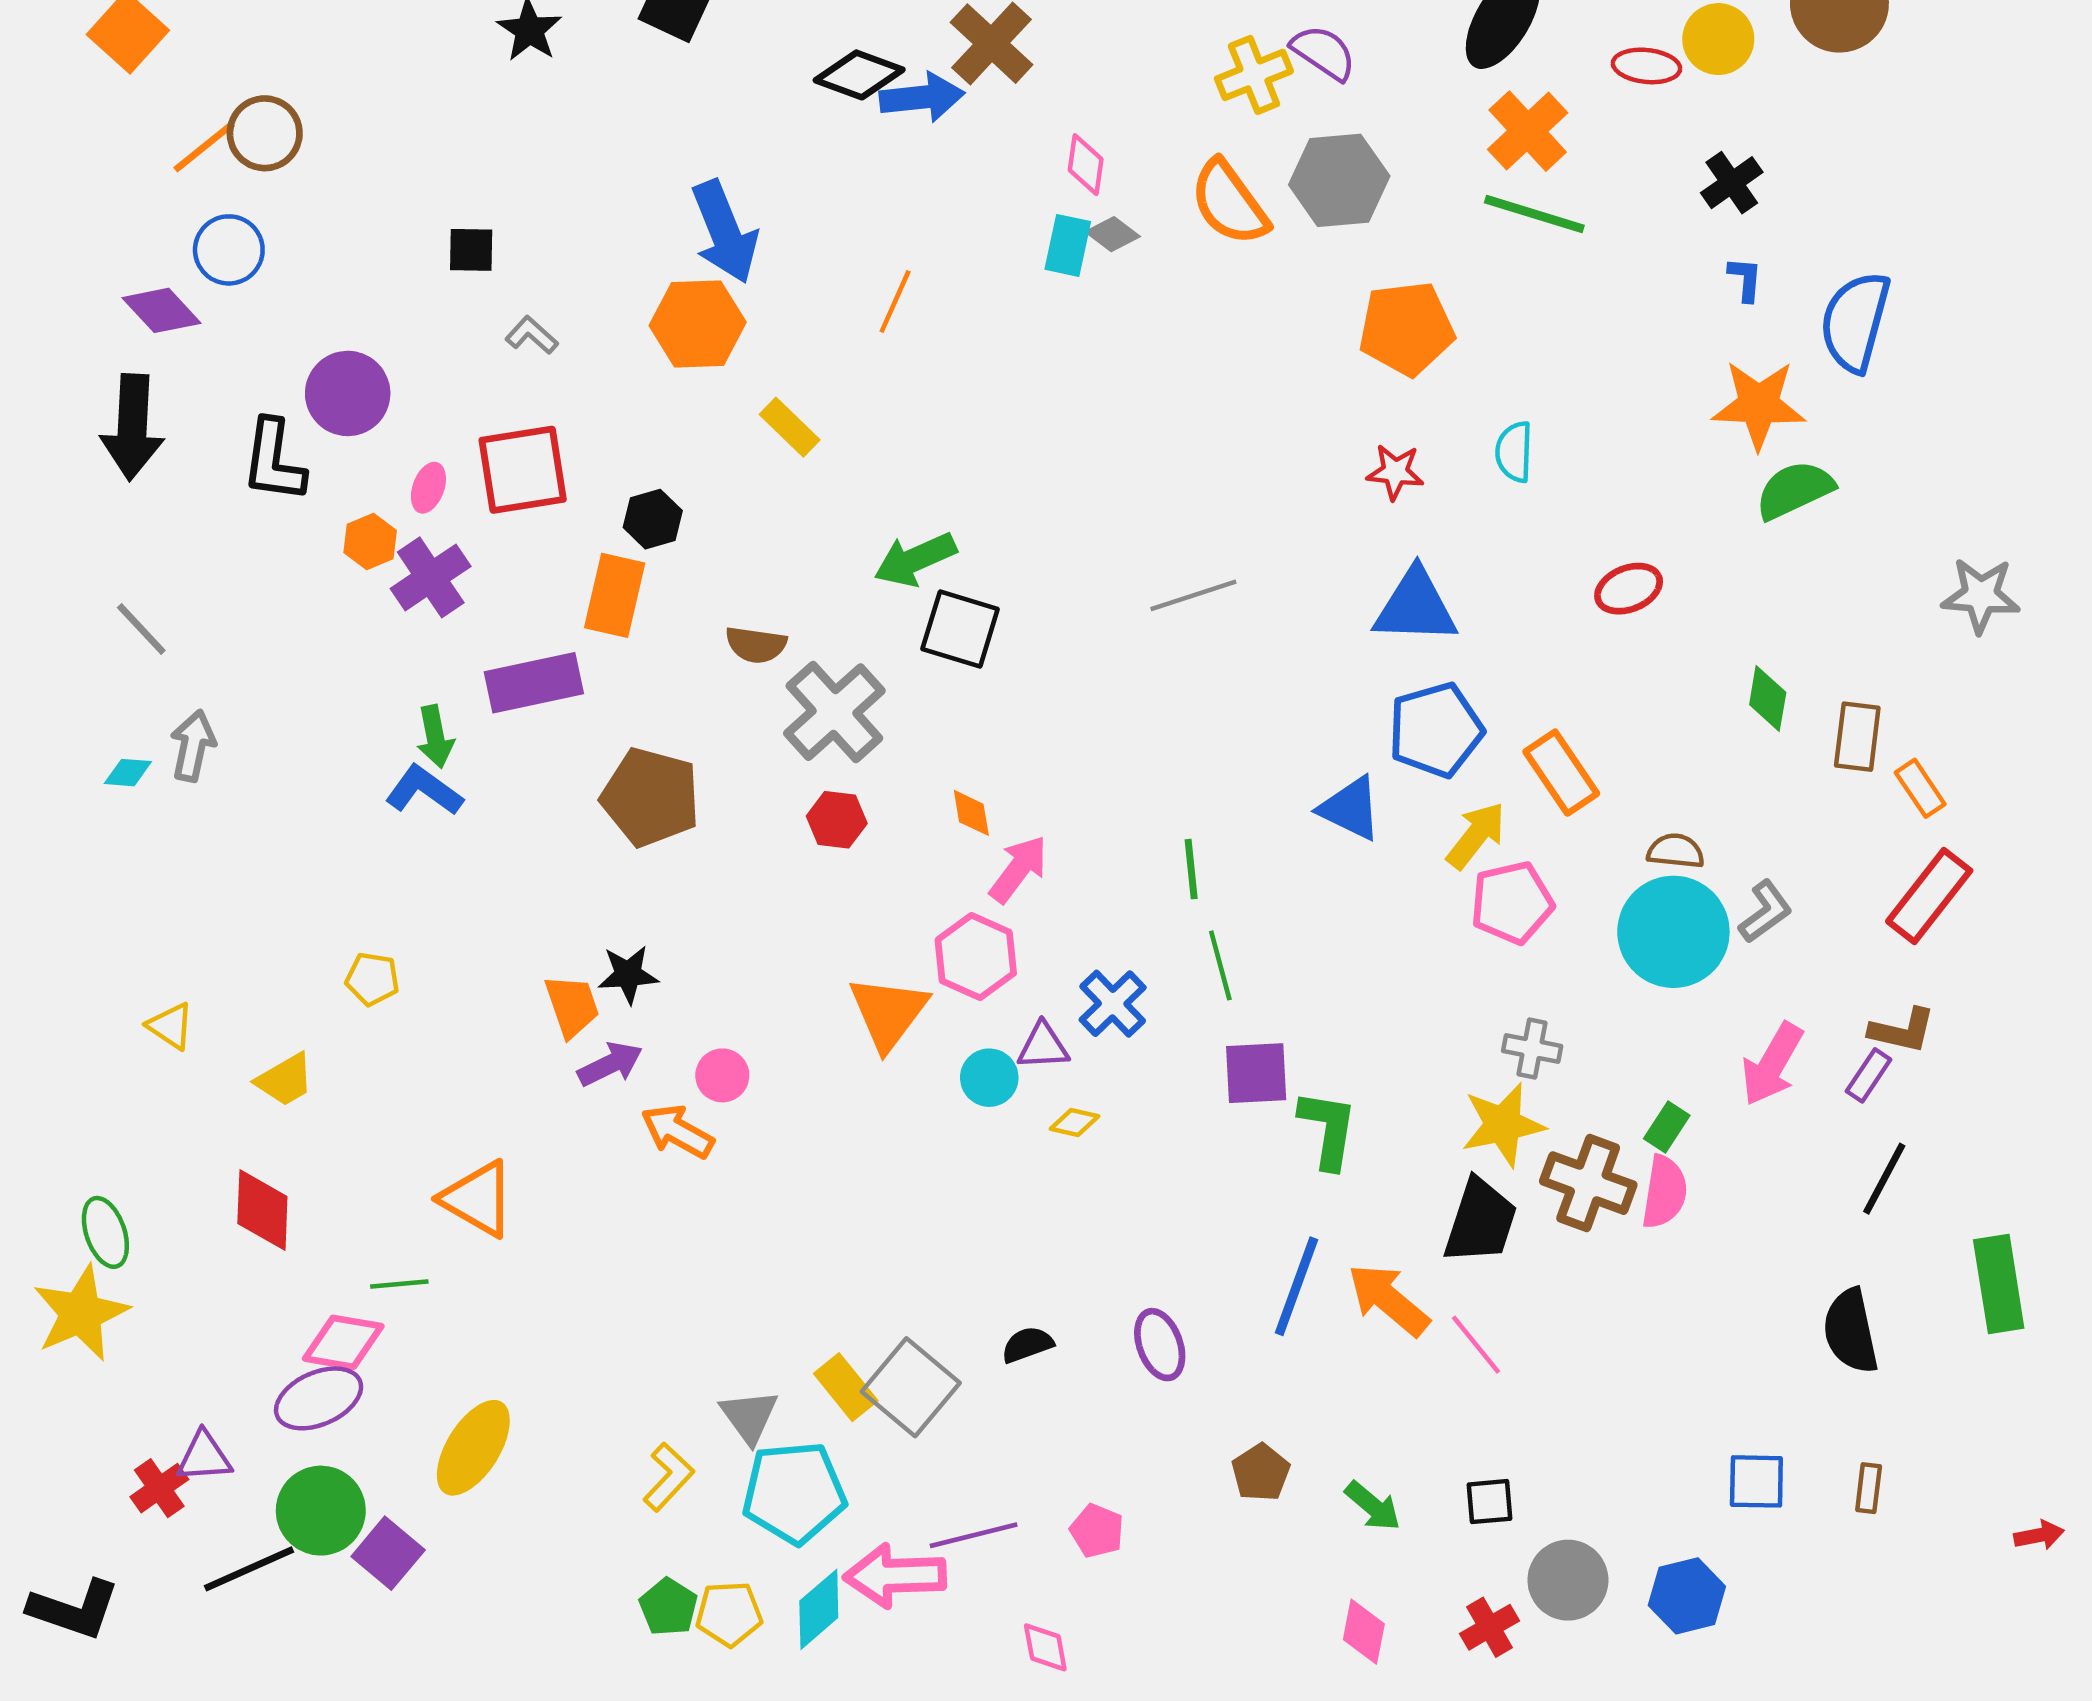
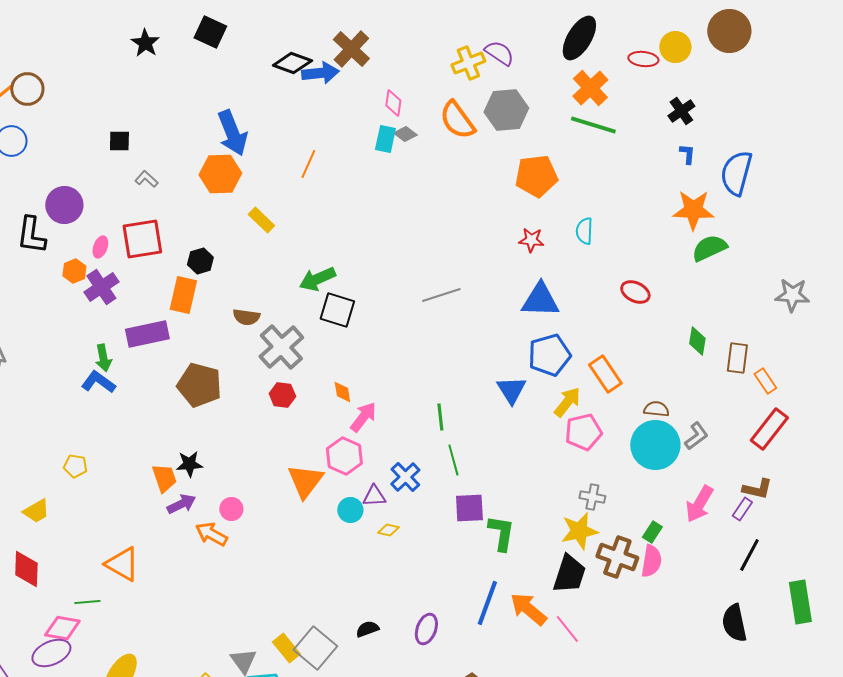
red ellipse: (1629, 589) -> (635, 292), turned 48
blue triangle: (1350, 808) -> (511, 390), turned 32
purple ellipse: (1160, 1345) -> (426, 629), turned 40

